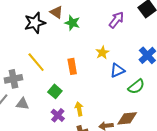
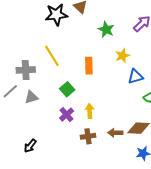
green star: (72, 23) -> (106, 30), moved
gray triangle: (23, 104) -> (31, 97), turned -32

